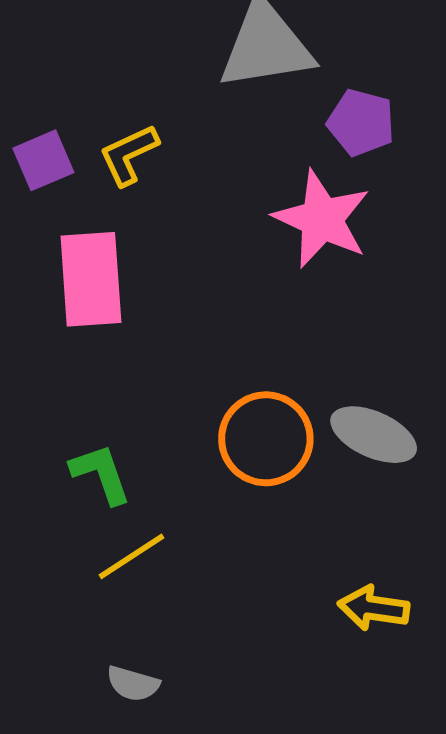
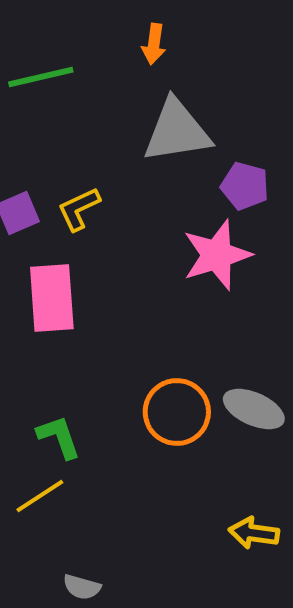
pink star: (322, 219) -> (217, 255), turned 30
yellow line: (132, 556) -> (40, 496), moved

